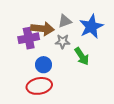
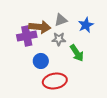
blue star: (91, 27) -> (86, 25), size x0.7
red ellipse: (39, 86) -> (55, 81), moved

